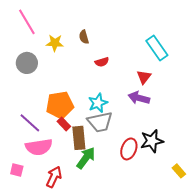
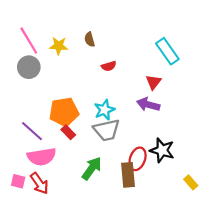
pink line: (27, 22) -> (29, 41), moved
brown rectangle: (79, 138) -> (128, 175), moved
black star: (152, 141) -> (162, 150), turned 30
red arrow: (54, 177) -> (39, 183), moved, turned 120

